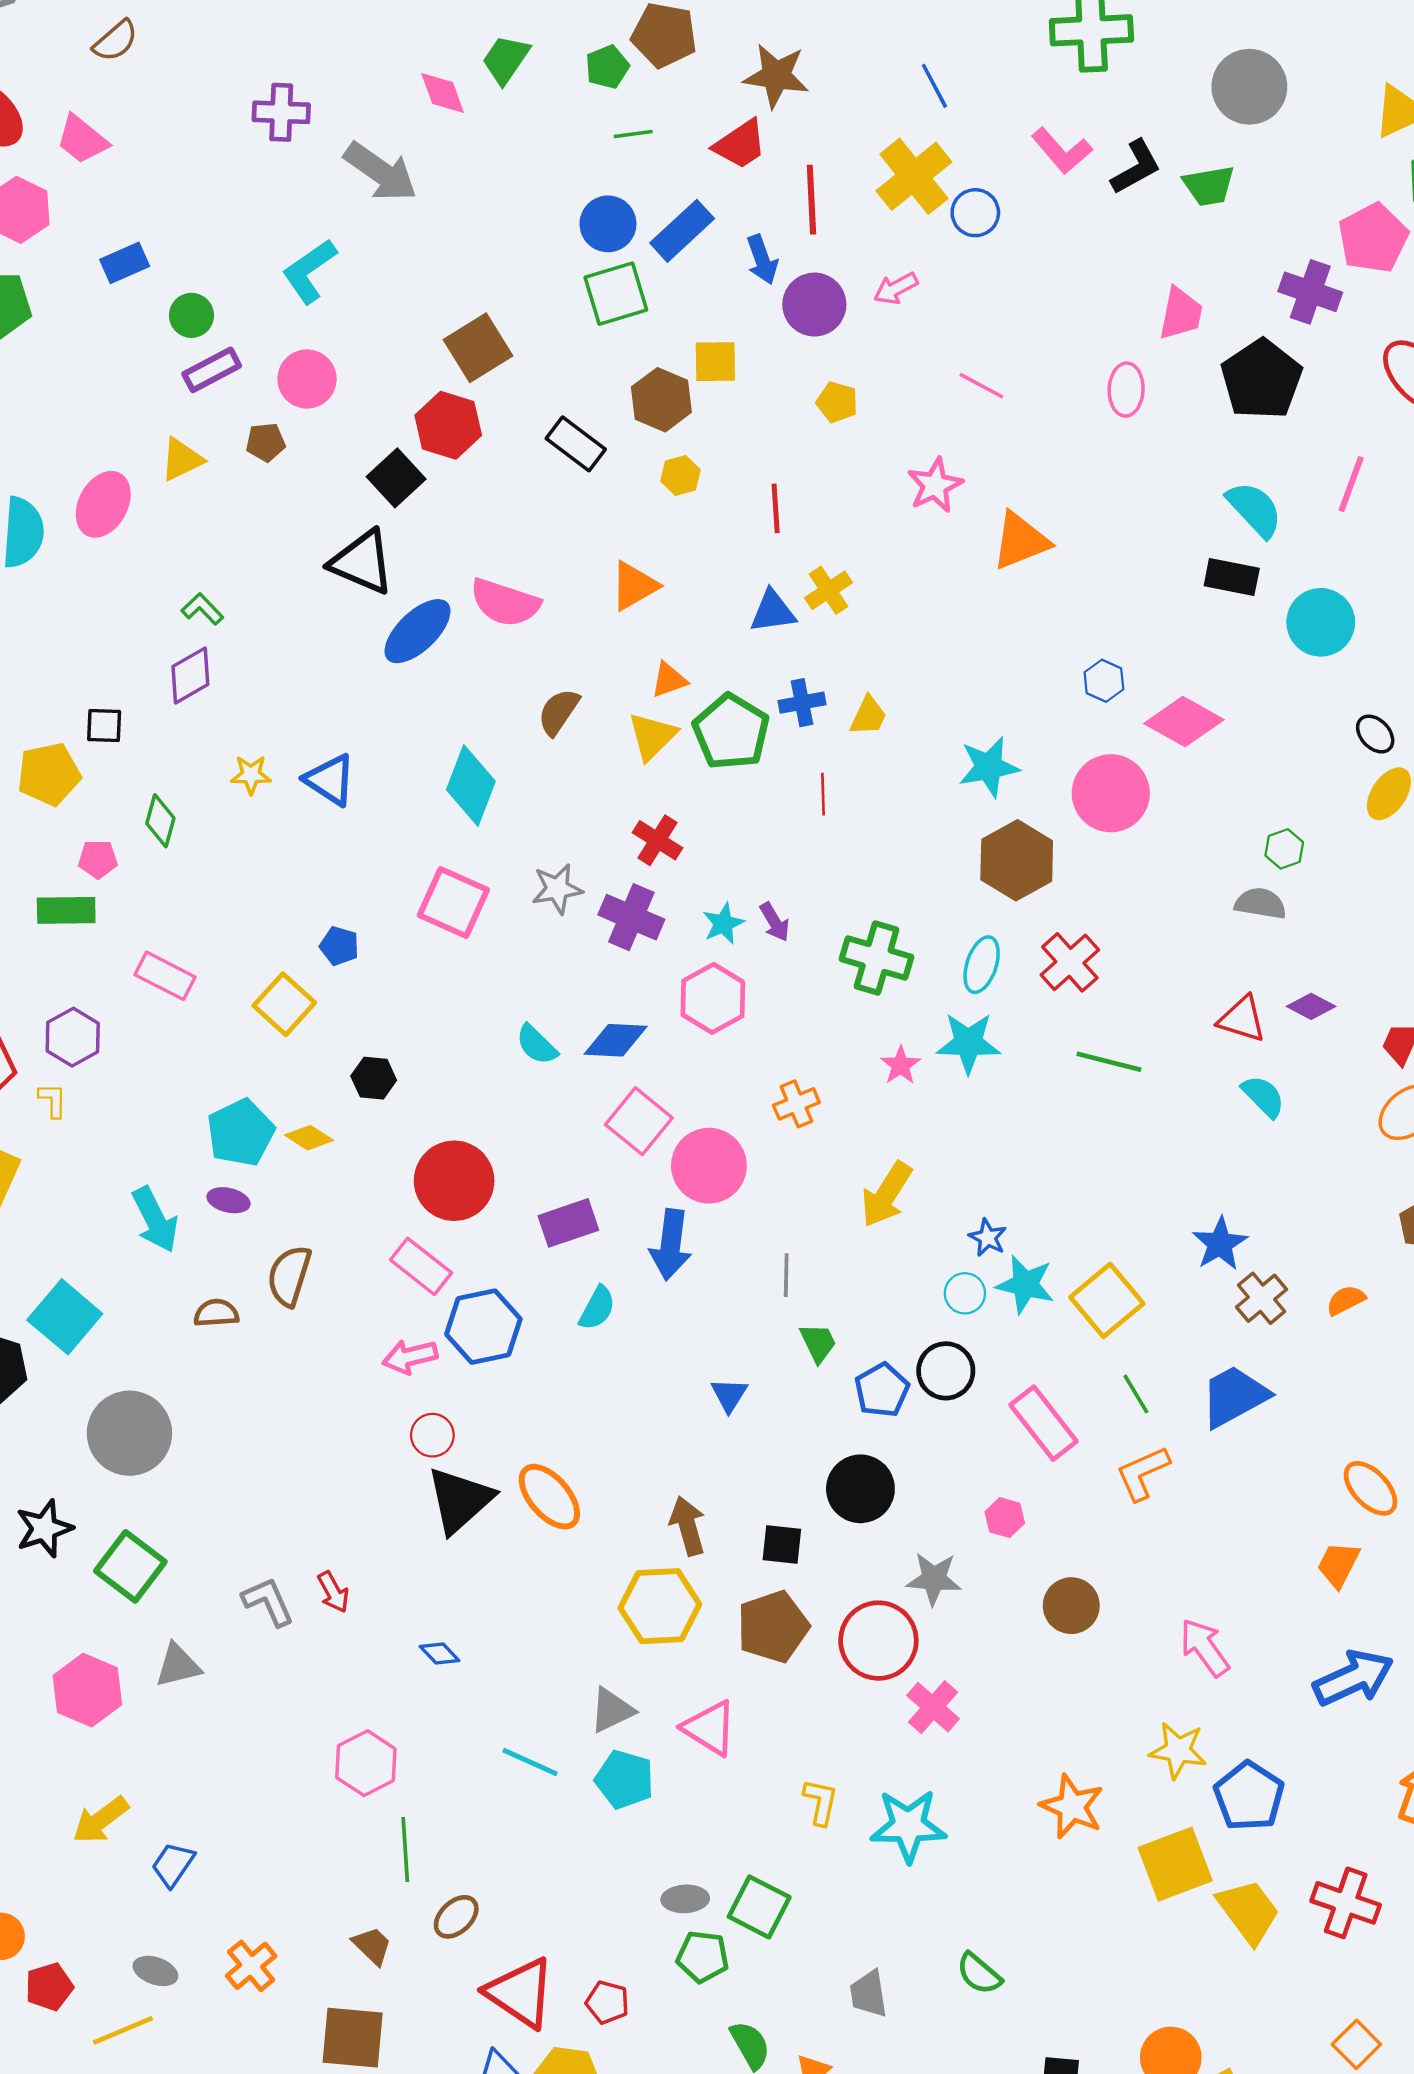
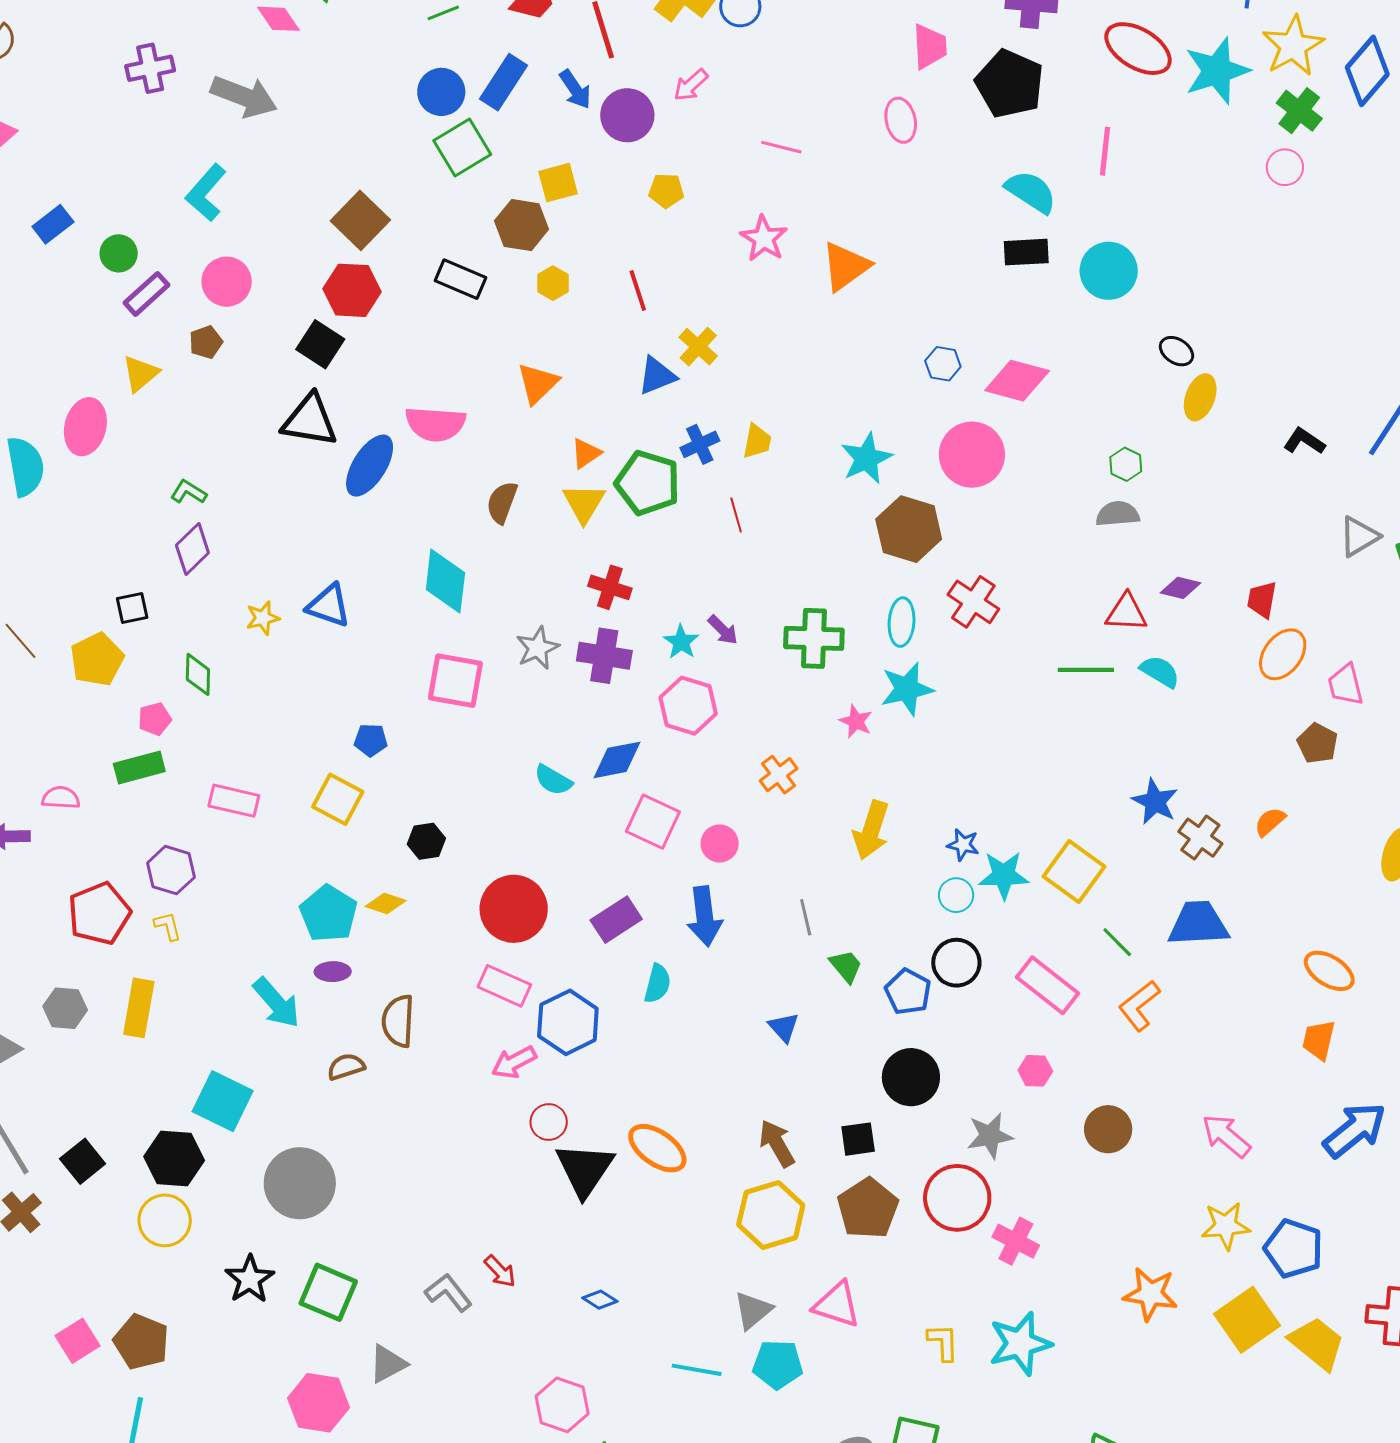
green line: (1109, 1062) -> (1086, 670), moved
pink circle: (709, 1166) -> (720, 844), size x0.6
blue trapezoid: (1234, 1396) -> (1198, 924), turned 40

